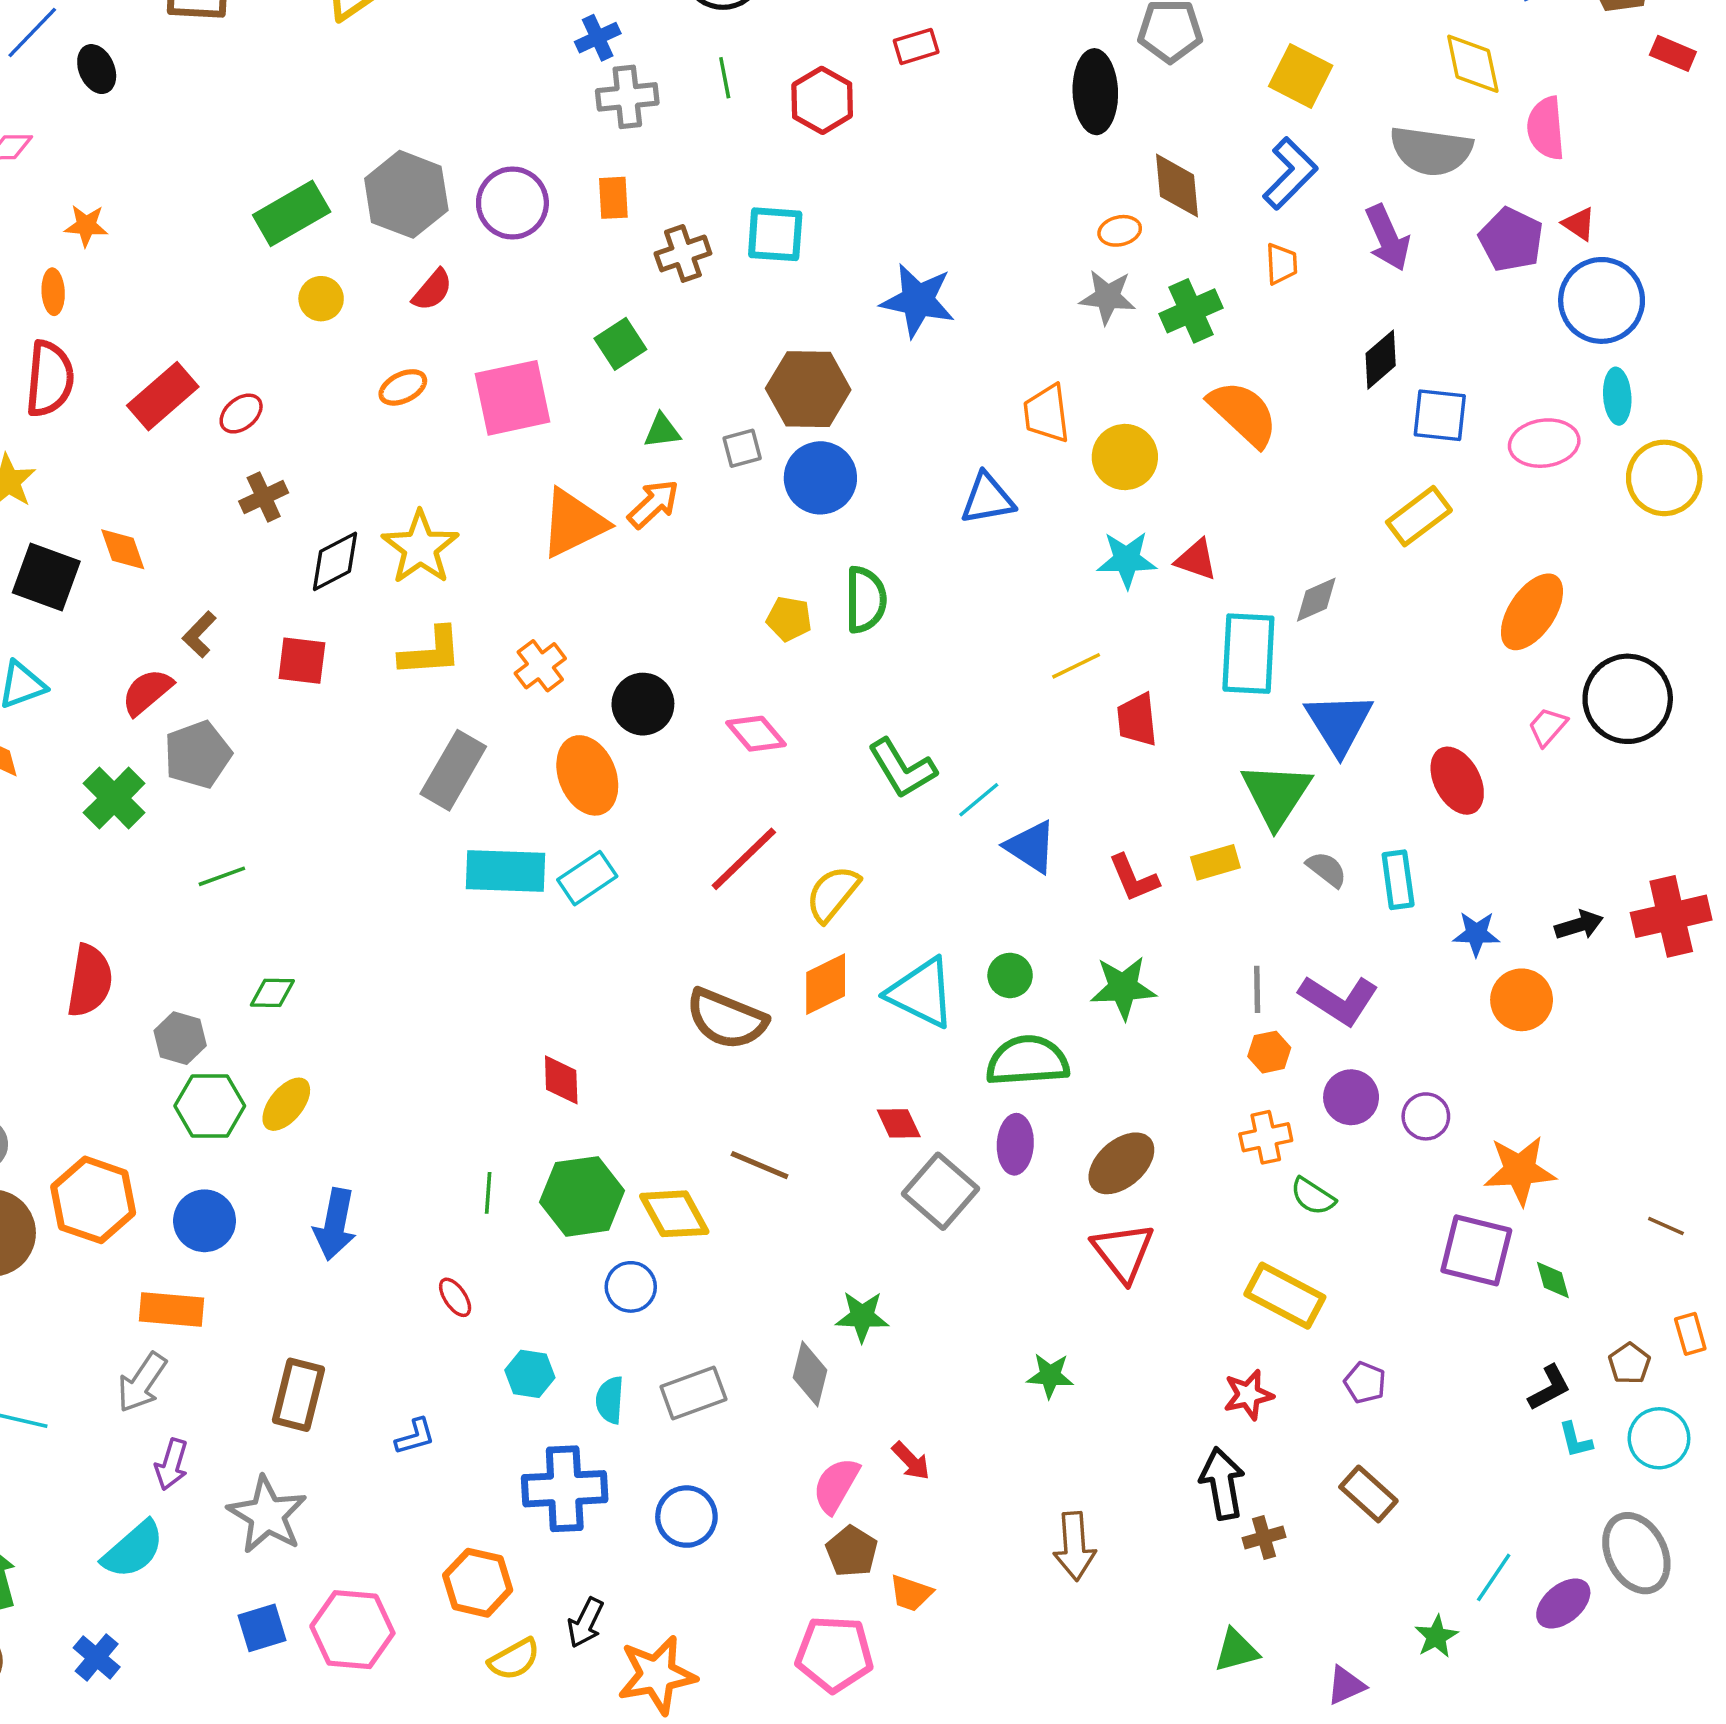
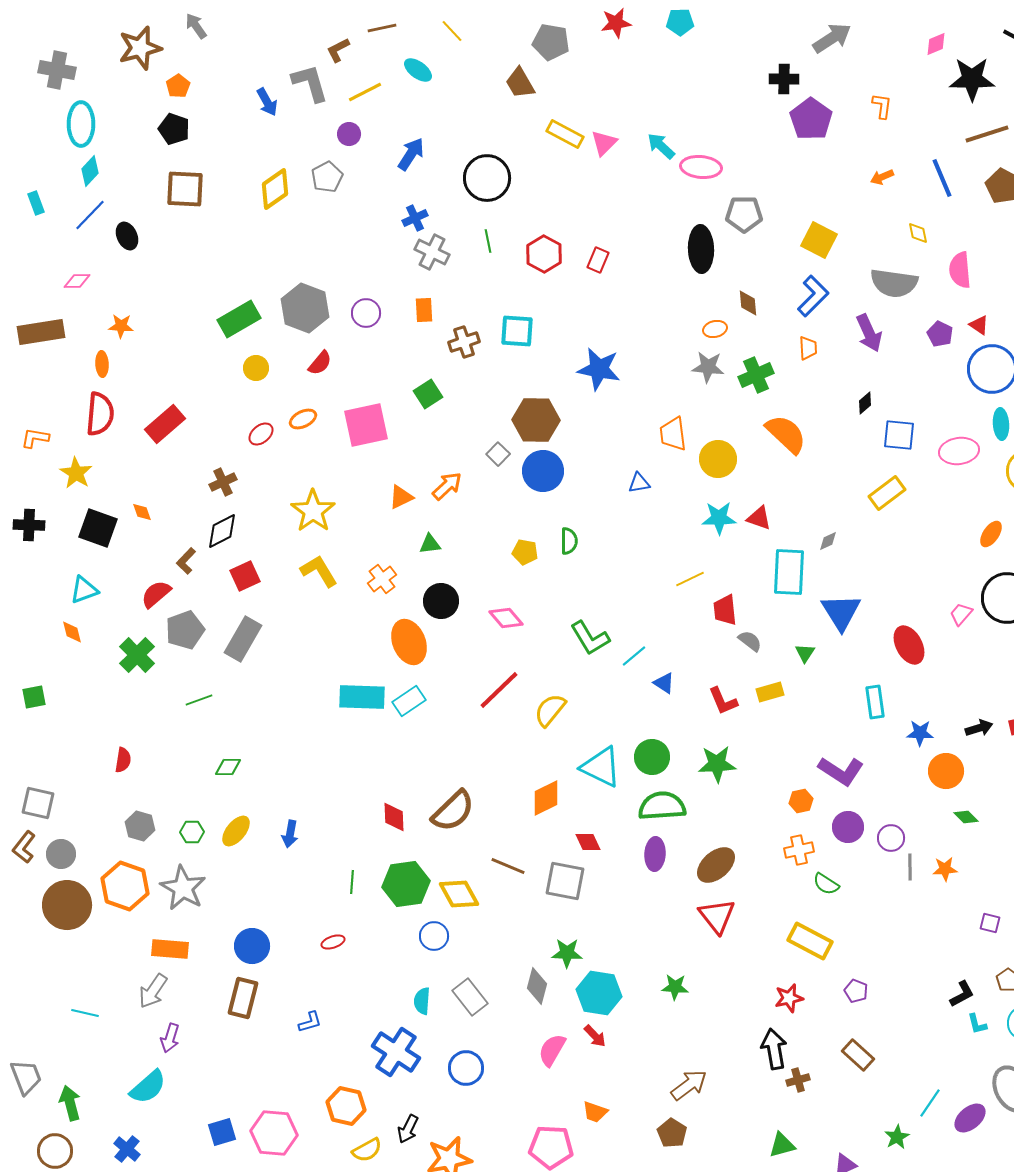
red rectangle: (916, 46) -> (598, 260), moved, turned -50
yellow diamond: (1473, 64) -> (918, 233), size x0.6
gray cross: (627, 97) -> (432, 252), turned 32
brown diamond: (1177, 186) -> (748, 303), size x0.7
purple circle: (512, 203) -> (366, 313), size x0.7
purple pentagon: (1511, 240) -> (940, 334), size x0.7
black diamond: (1381, 360) -> (865, 403), size x0.7
red ellipse: (241, 414) -> (261, 434), moved
green triangle: (662, 431) -> (430, 544), moved
gray square: (742, 448) -> (498, 454), turned -30
blue triangle: (987, 499) -> (639, 483), size x0.7
orange triangle: (573, 523) -> (401, 497), size x0.6
orange diamond: (123, 549) -> (142, 512), size x0.7
black diamond: (335, 561) -> (222, 531), moved
green semicircle: (866, 600) -> (569, 541), size x0.7
gray diamond: (1316, 600) -> (828, 541), size x0.7
orange ellipse: (1532, 612) -> (991, 534), moved, size x0.6
yellow L-shape: (431, 652) -> (319, 571), turned -117
red square: (302, 661) -> (245, 576), turned -32
gray rectangle: (453, 770) -> (243, 639), moved
green triangle: (1276, 795) -> (805, 653), size x0.5
blue triangle: (1031, 847) -> (664, 683), size x0.7
gray semicircle: (1327, 869) -> (750, 641), moved
green circle: (1010, 975) -> (652, 757), size x1.4
red semicircle: (90, 981) -> (123, 760), size x0.6
orange diamond: (826, 984) -> (546, 798), moved
gray line: (1257, 989) -> (910, 867), moved
brown semicircle: (726, 1019) -> (453, 811), moved, turned -66
gray hexagon: (180, 1038) -> (140, 826), moved
green hexagon: (210, 1106) -> (192, 832), size x0.6
orange star: (1520, 1170) -> (945, 869), size x0.6
gray square: (940, 1191) -> (565, 881), moved, turned -30
blue circle: (205, 1221) -> (252, 946), moved
blue arrow: (335, 1224) -> (290, 834), moved, size x0.7
purple square: (1476, 1250) -> (990, 923), moved, size x0.5
green diamond: (1553, 1280) -> (966, 817), moved, turned -30
red ellipse: (455, 1297) -> (333, 942), turned -75
cyan hexagon: (530, 1374) -> (599, 993), moved, size x1.6
gray rectangle: (693, 1393) -> (470, 997), turned 72
blue cross: (565, 1489) -> (396, 1052), turned 36
gray star: (267, 1515) -> (183, 888), moved
brown arrow: (1074, 1546) -> (689, 1085), turned -123
brown pentagon: (852, 1551) -> (672, 1133), moved

